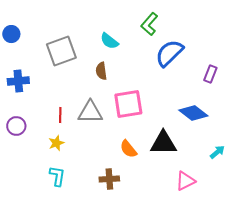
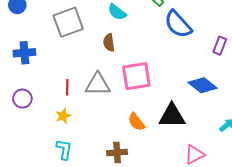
blue semicircle: (169, 53) -> (178, 24), turned -88

